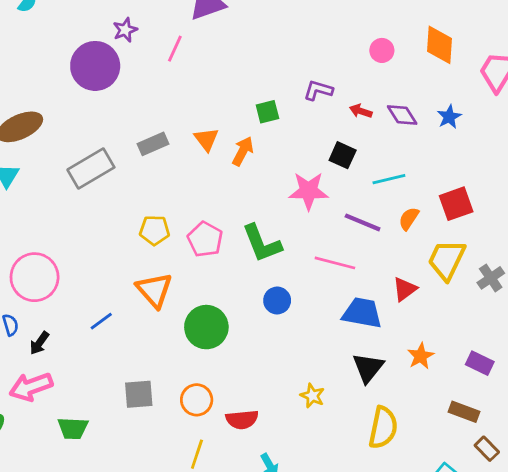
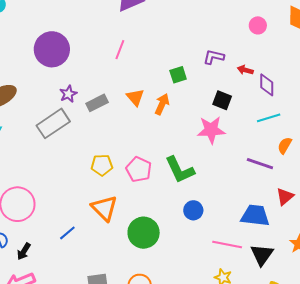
purple star: (125, 30) -> (68, 94), moved
pink line: (175, 49) -> (120, 50), moved
purple diamond: (402, 115) -> (267, 85), moved, turned 35
black square: (343, 155) -> (222, 100), moved
purple line: (363, 222) -> (260, 164), moved
pink line: (335, 263) -> (227, 245), moved

